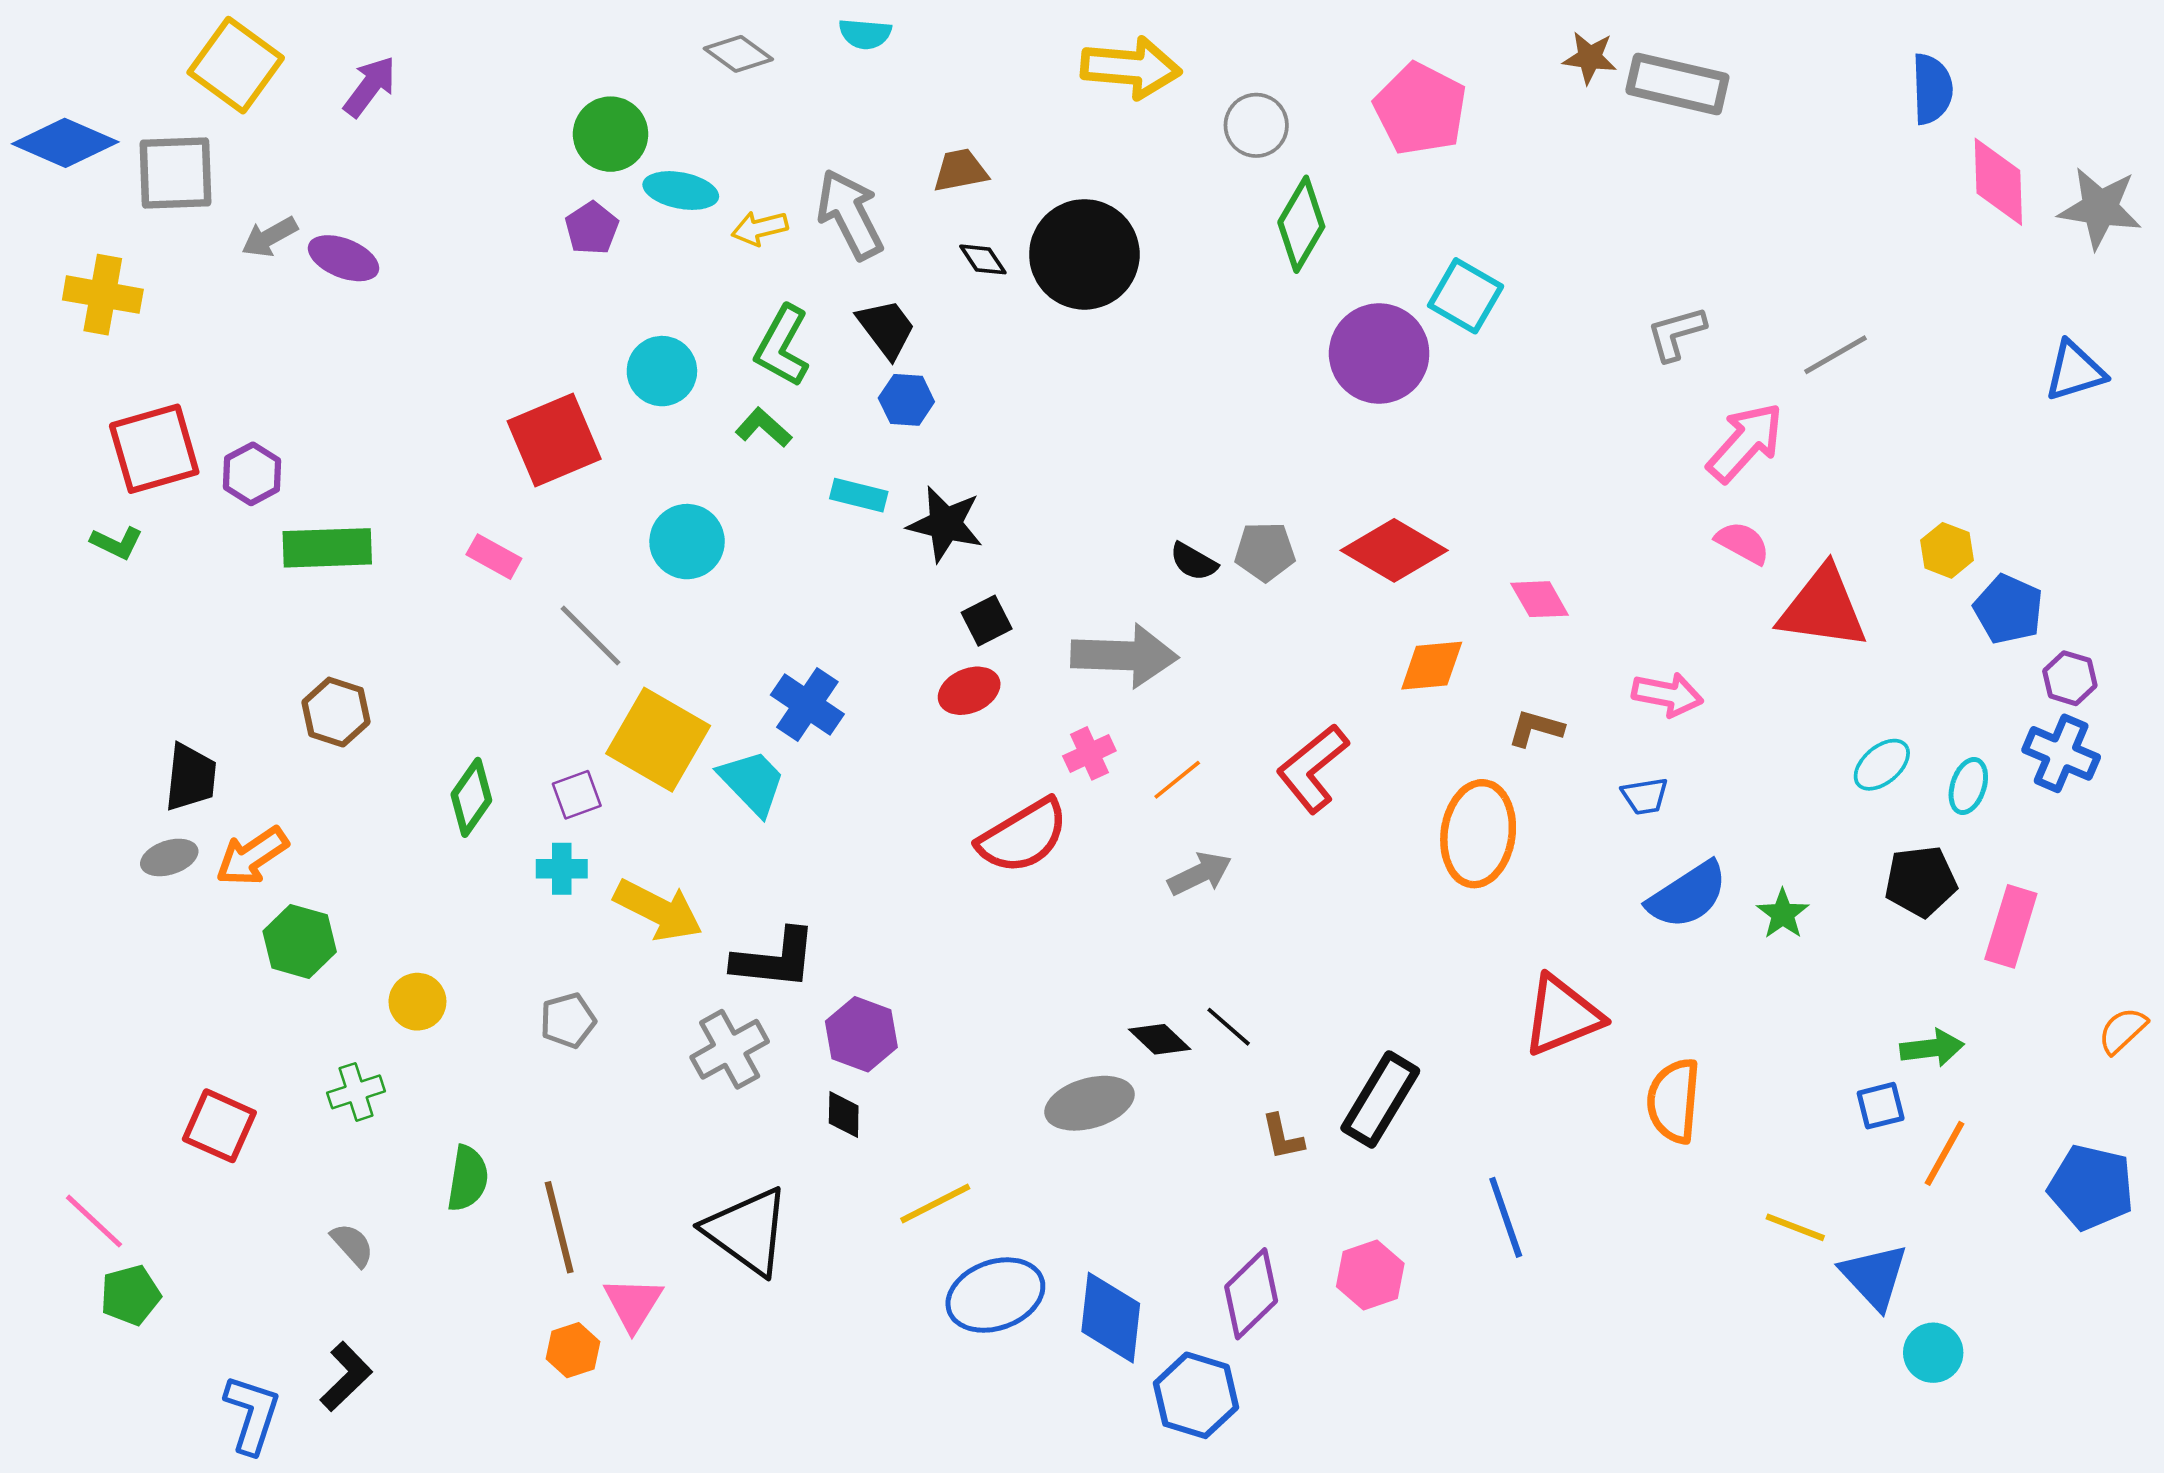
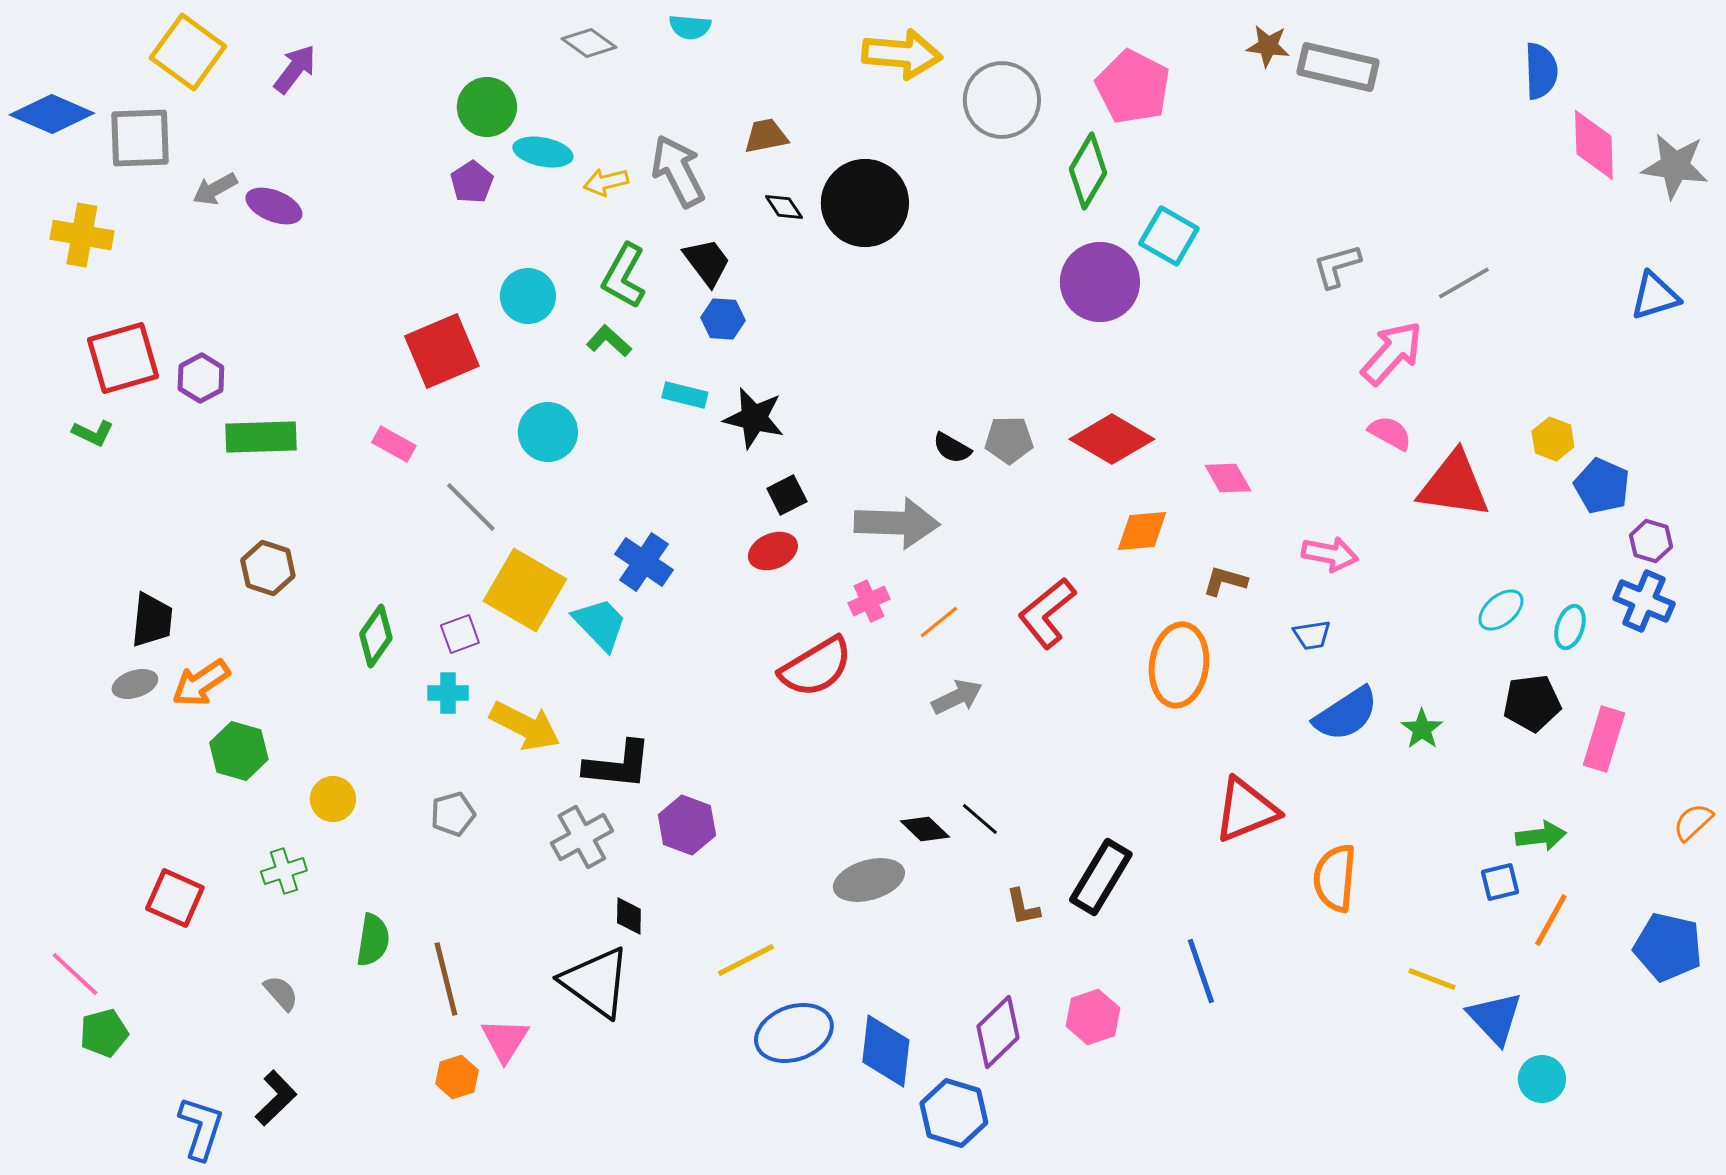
gray circle: (1256, 125) -> (1002, 100), size x1.5
green diamond: (1301, 224) -> (1088, 171), moved
black diamond: (844, 1114) -> (629, 916), moved

